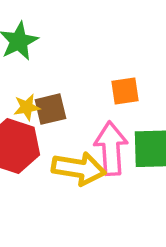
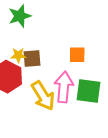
yellow arrow: (79, 169) -> (43, 96), turned 40

